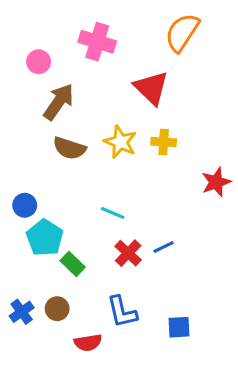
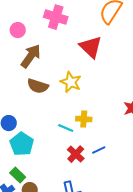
yellow cross: (164, 142) -> (84, 119), moved
green rectangle: (73, 264) -> (18, 175), moved

